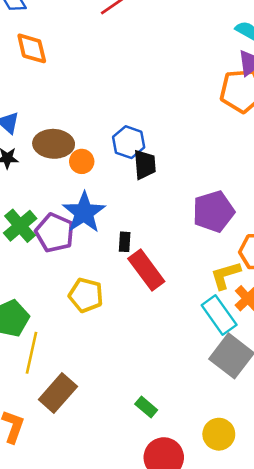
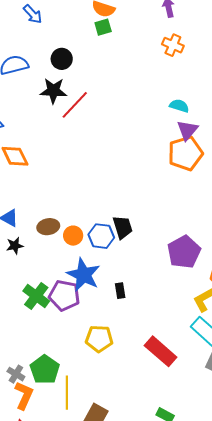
blue hexagon: (129, 142) -> (101, 236), moved
brown ellipse: (54, 144) -> (48, 227), size x0.7
red rectangle: (146, 270) -> (161, 351), moved

